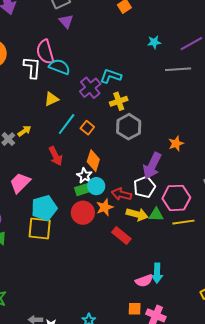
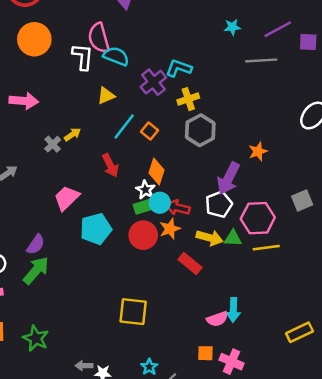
red arrow: (121, 194) -> (178, 208), moved
yellow square: (40, 229) -> (133, 312), moved

